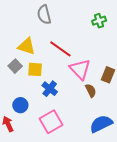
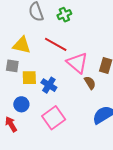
green cross: (99, 21) -> (64, 15), moved
gray square: (15, 66) -> (12, 66), turned -32
yellow square: (35, 69) -> (29, 78), moved

